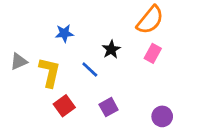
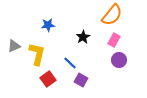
blue line: (90, 70) -> (70, 63), moved
purple square: (109, 107) -> (81, 80), turned -32
purple circle: (162, 116) -> (119, 60), moved

